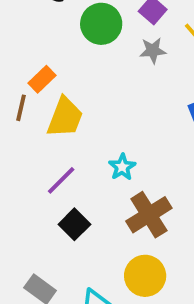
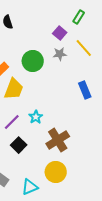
green circle: (101, 24) -> (33, 61), moved
cyan star: (122, 167) -> (36, 117), moved

